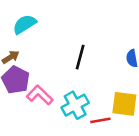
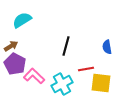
red line: (100, 120) -> (86, 69), moved

